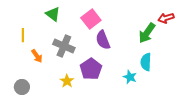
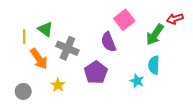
green triangle: (53, 14) -> (45, 29), moved
pink square: (91, 19) -> (124, 20), moved
orange arrow: (37, 56) -> (39, 59), size x1.5
yellow star: (67, 81) -> (58, 85), moved

